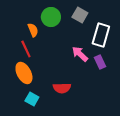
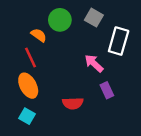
orange semicircle: (33, 30) -> (39, 35), turned -32
purple rectangle: (100, 62) -> (107, 90), moved
cyan square: (32, 99) -> (27, 116), moved

